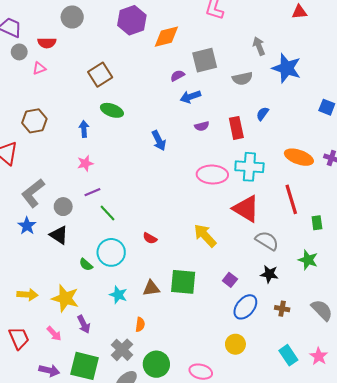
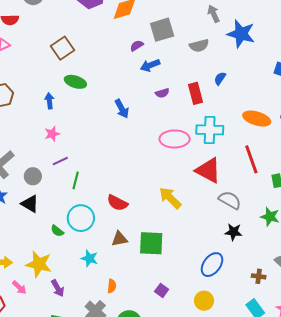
green line: (107, 213) -> (76, 180), turned 60
red semicircle: (150, 238) -> (117, 203), size x1.5
purple square: (230, 280) -> (162, 290), moved
brown triangle: (151, 288) -> (119, 239), moved
brown cross: (282, 309) -> (259, 276), moved
pink arrow: (54, 334) -> (19, 287), moved

